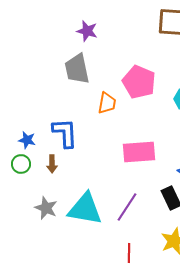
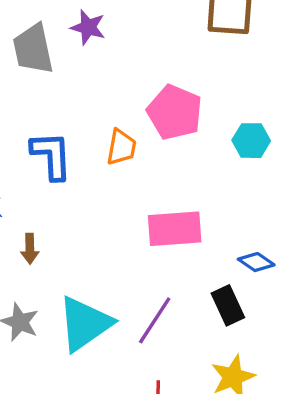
gray trapezoid: (77, 69) -> (33, 49), moved
blue L-shape: (65, 133) -> (51, 156), moved
cyan triangle: (85, 209) -> (85, 324), turned -45

